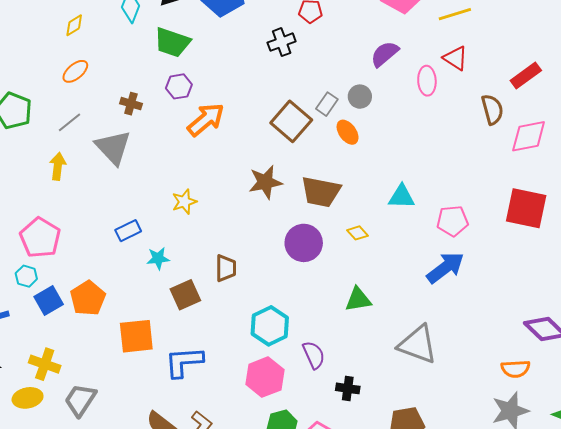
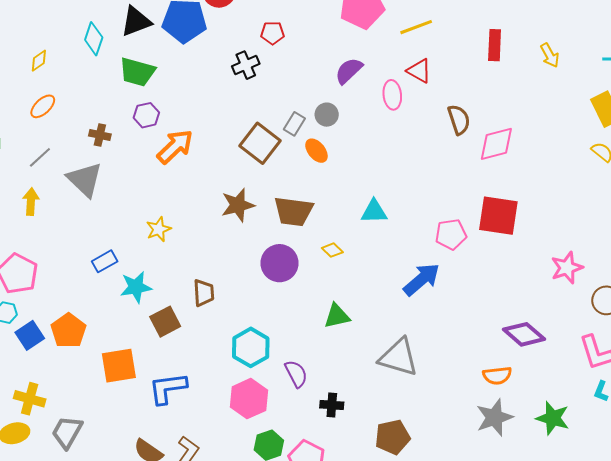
red rectangle: (526, 75) -> (495, 45), moved, turned -48
pink pentagon: (452, 221) -> (451, 234), moved
cyan star: (158, 258) -> (136, 287), size x1.4

